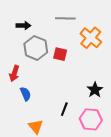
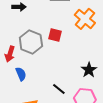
gray hexagon: (36, 48) -> (31, 42), moved
black line: (64, 109) -> (59, 89), turned -72

